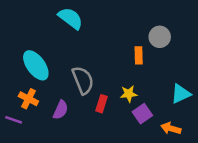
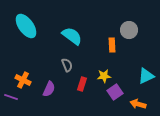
cyan semicircle: (71, 18) -> (72, 36), moved
cyan ellipse: (36, 65) -> (26, 26), moved
gray semicircle: (83, 80) -> (67, 65), size x0.6

